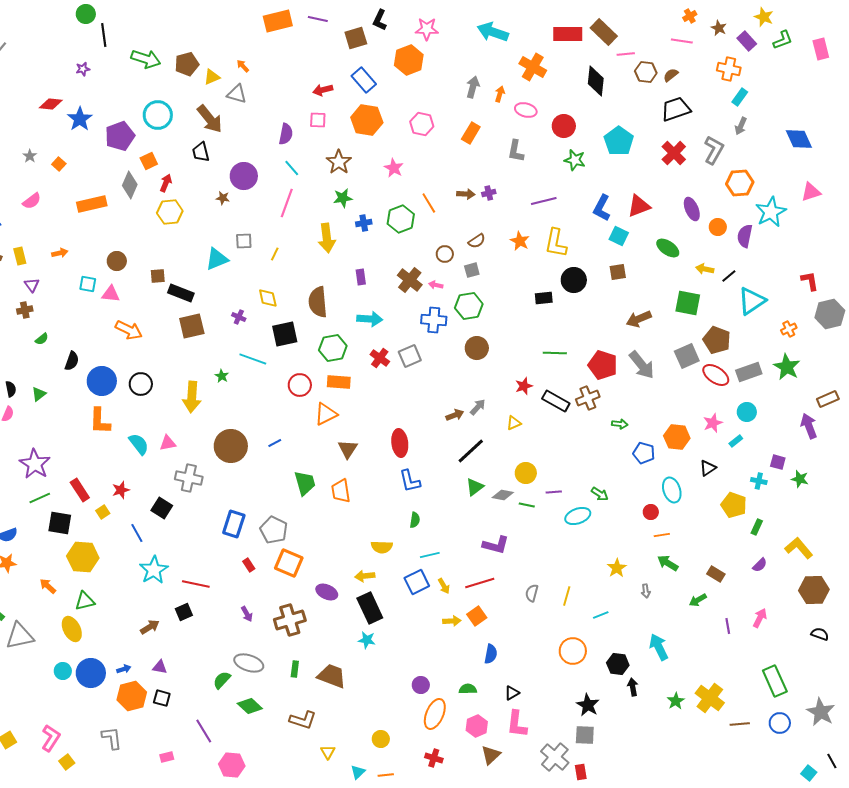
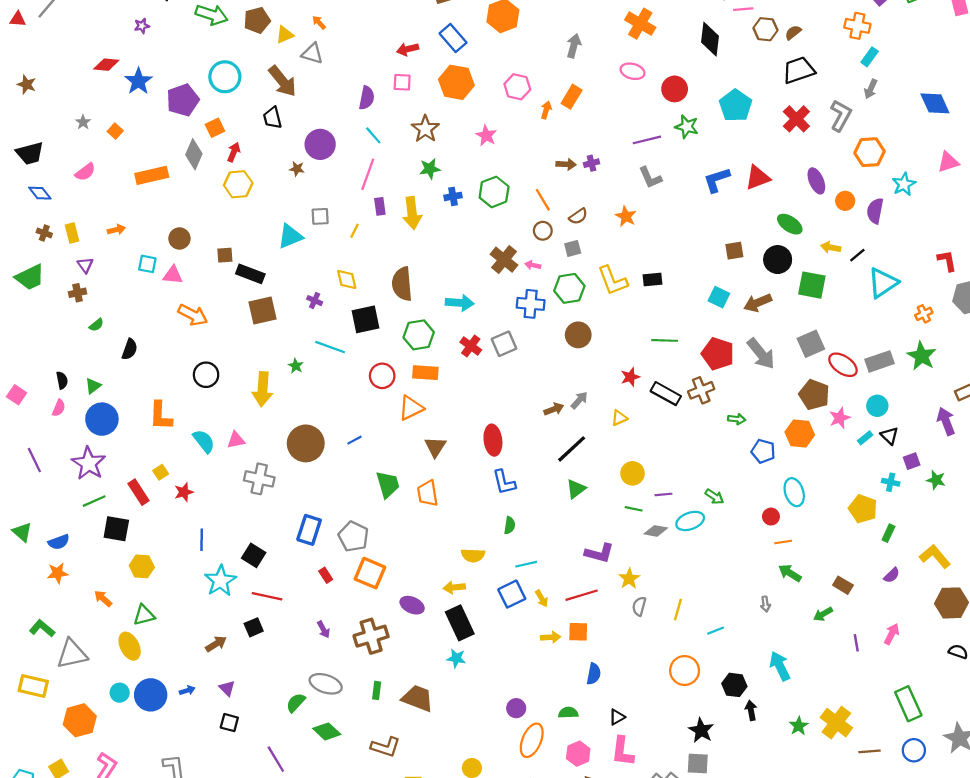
orange arrow: (500, 94) -> (546, 110), moved
gray L-shape: (516, 151) -> (650, 178), moved, turned -35
purple line: (544, 201) -> (647, 140), moved
orange line: (429, 203) -> (543, 200), moved
blue L-shape: (602, 208) -> (717, 180), turned 44
cyan star: (771, 212) -> (904, 184), size x0.7
cyan square: (619, 236) -> (719, 297), moved
yellow L-shape: (556, 243) -> (613, 281), moved, turned -32
purple rectangle: (361, 277) -> (380, 206), moved
black circle: (574, 280) -> (778, 260), moved
brown pentagon: (717, 340) -> (814, 395), moved
blue circle: (102, 381) -> (102, 419), moved
purple square: (778, 462) -> (912, 461), turned -35
black triangle: (708, 468) -> (889, 436), moved, turned -42
gray diamond: (503, 495) -> (656, 531), moved
black square: (162, 508) -> (254, 555), moved
yellow square: (103, 512) -> (161, 472), moved
blue line: (137, 533) -> (202, 540), turned 30
yellow hexagon: (83, 557) -> (142, 566), size x0.7
yellow star: (617, 568) -> (629, 579), moved
orange square: (477, 616) -> (578, 632), turned 36
purple triangle: (160, 667) -> (227, 688), turned 35
orange hexagon: (132, 696) -> (80, 720), moved

